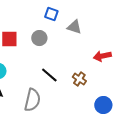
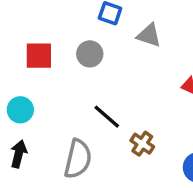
brown cross: (79, 79) -> (142, 144), moved

